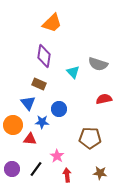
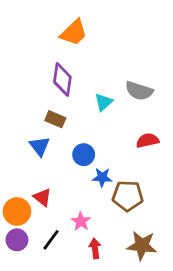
cyan triangle: (73, 72) -> (104, 102), turned 32
blue star: (42, 122) -> (102, 177), moved
orange circle: (13, 125) -> (17, 211), moved
red triangle: (30, 139) -> (42, 197), turned 32
brown star: (100, 173) -> (142, 246), size x1.5

